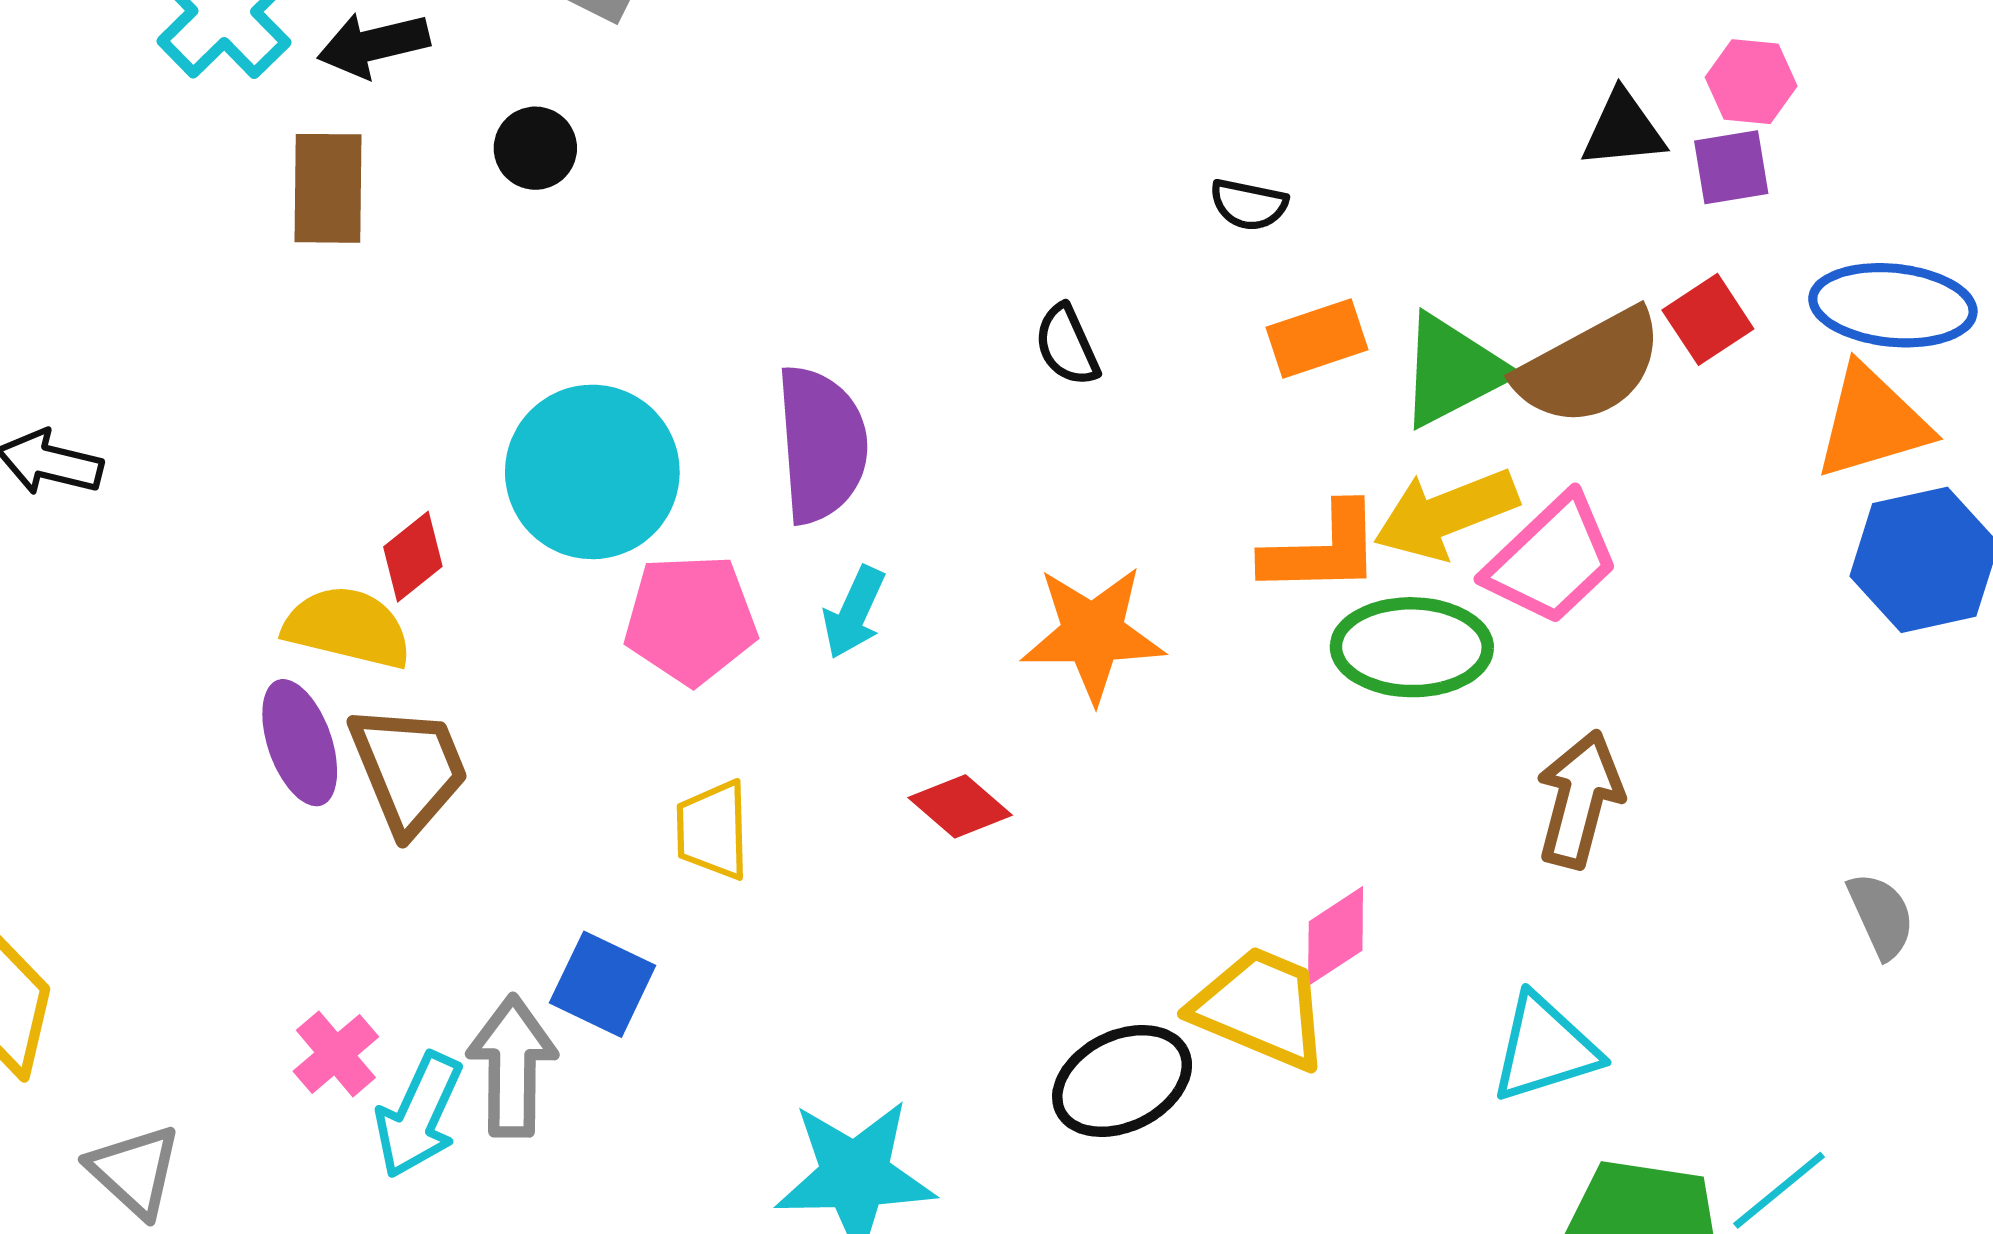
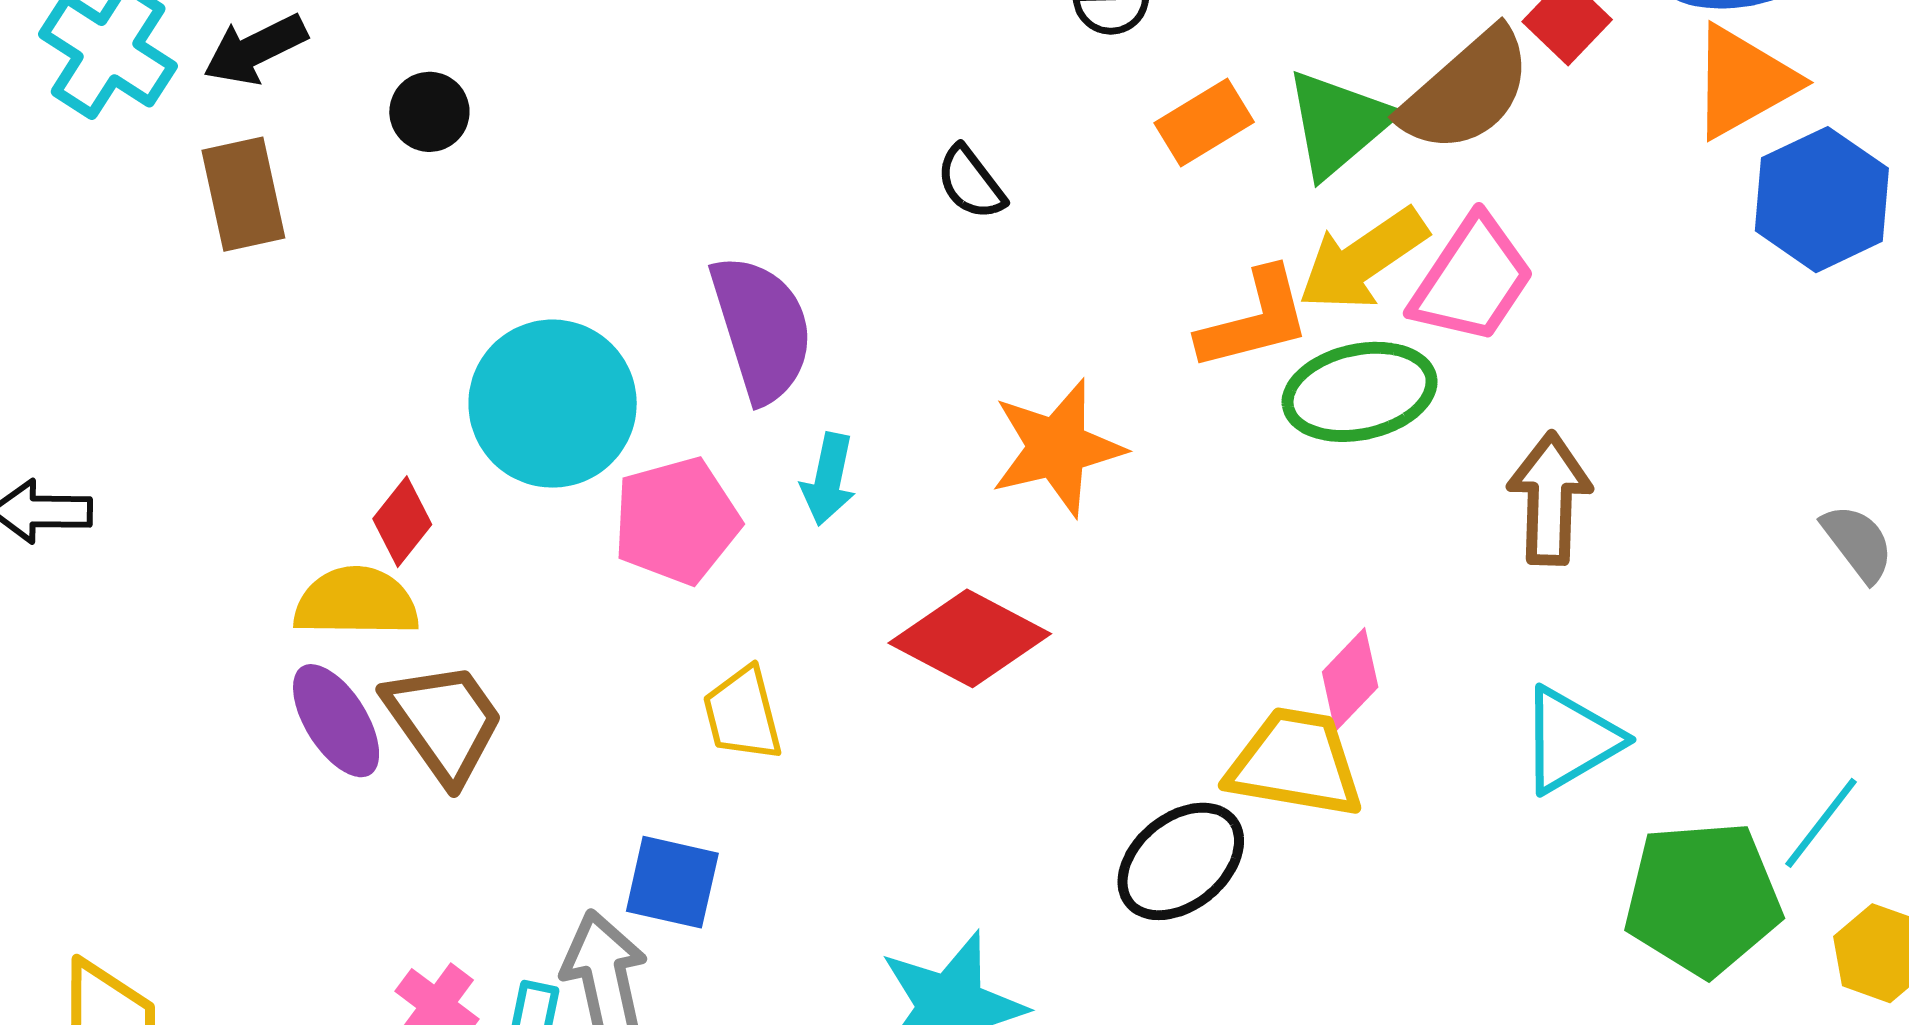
red diamond: (960, 806) -> (970, 638), size x1.6

